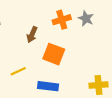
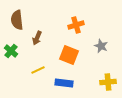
gray star: (86, 19) -> (101, 46), moved
brown arrow: (32, 35) -> (37, 38), moved

